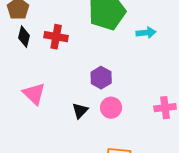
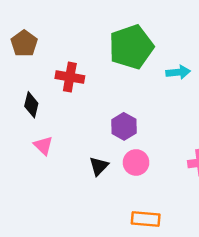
black diamond: (24, 37) -> (31, 105), moved
pink triangle: (34, 94) -> (43, 146), size x0.7

